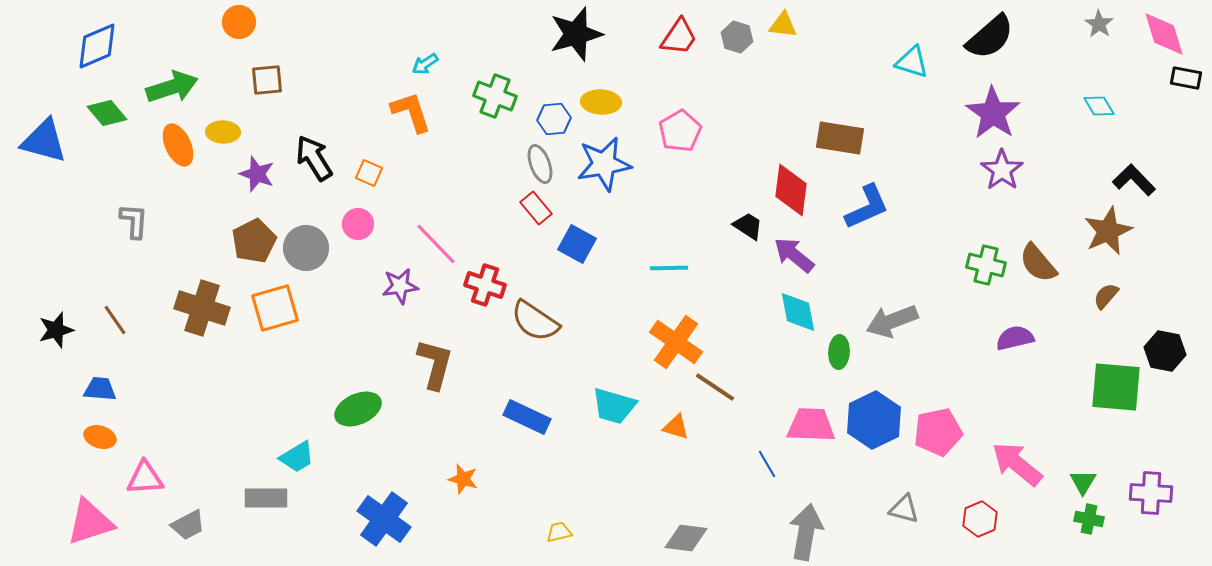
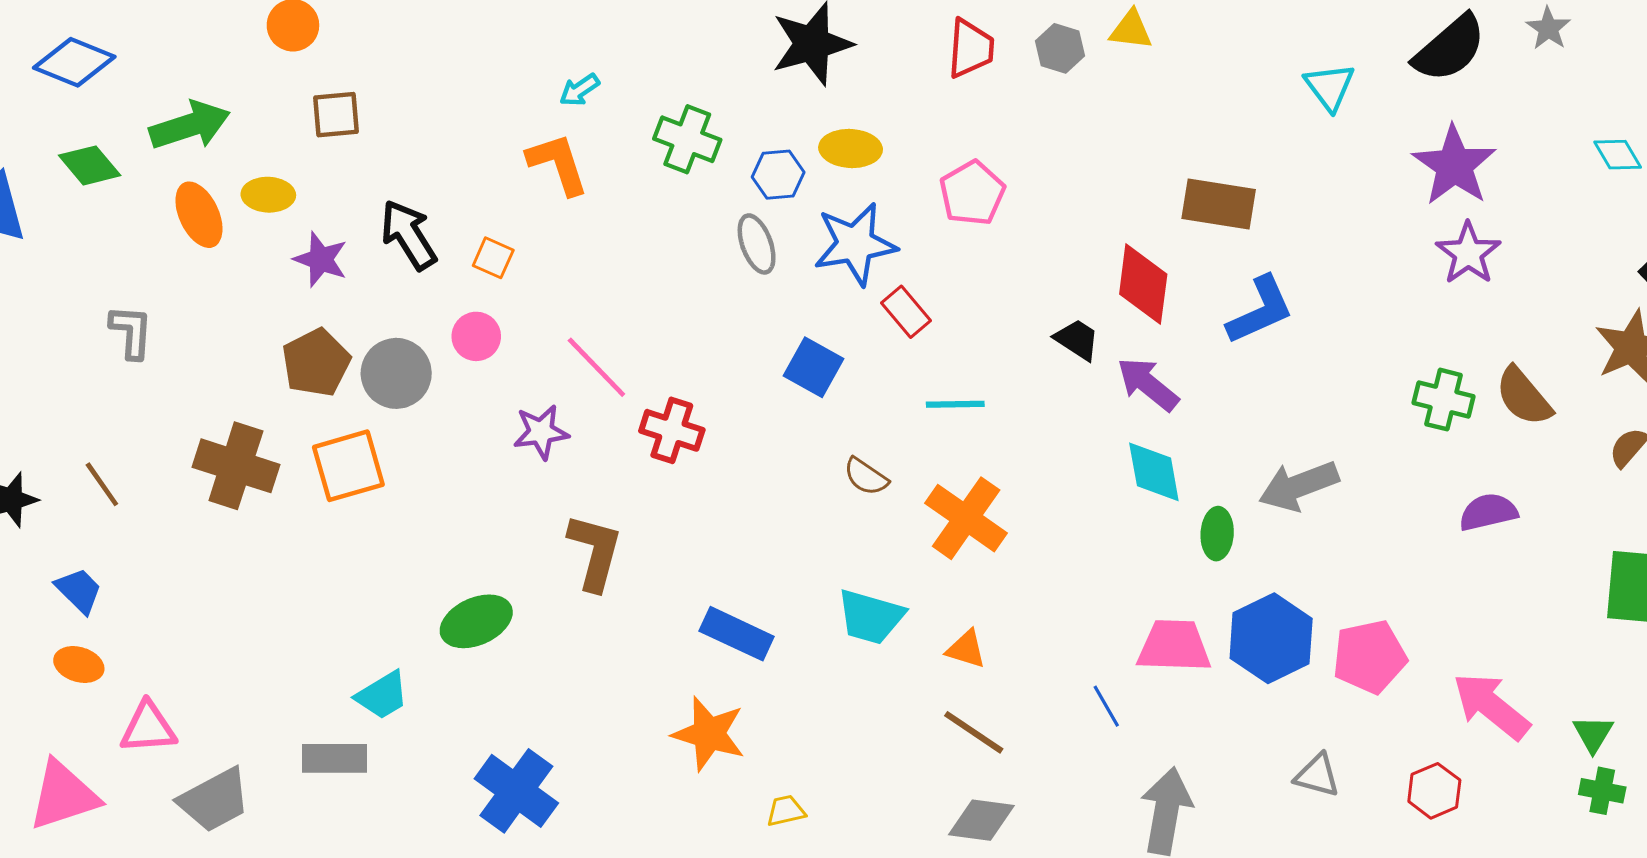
gray star: (1099, 24) -> (1548, 28), moved
red trapezoid: (679, 37) -> (971, 48), turned -30
blue diamond: (97, 46) -> (74, 62), turned 45
cyan triangle: (912, 62) -> (1330, 87), turned 36
red rectangle: (536, 208) -> (906, 312), moved
brown semicircle: (535, 321) -> (866, 477), moved, size x0.6
brown line: (715, 387) -> (974, 732), moved
blue trapezoid: (100, 389) -> (79, 591), turned 40
orange star: (463, 479) -> (709, 734), moved, size x1.6
gray trapezoid: (188, 525) -> (214, 800), size x1.4

